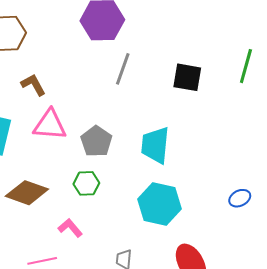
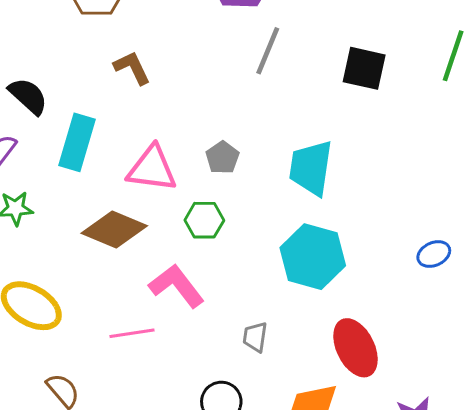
pink triangle: (50, 125) -> (152, 169), moved
gray pentagon: (96, 141) -> (222, 158), size x0.7
pink L-shape: (70, 228) -> (177, 286), size x1.5

